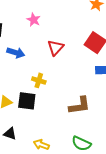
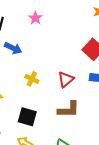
red triangle: (56, 48) -> (66, 79), moved
black square: (27, 101) -> (27, 117), moved

